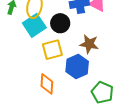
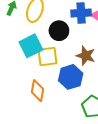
cyan square: (34, 25) -> (31, 46), moved

